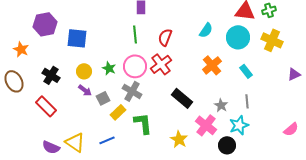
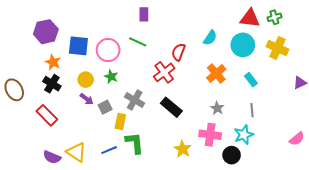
green line: (135, 34) -> (138, 42), turned -60
red semicircle: (165, 37) -> (178, 52), moved
orange star: (21, 49) -> (53, 62), moved
pink circle: (135, 66) -> (108, 50), moved
black rectangle: (182, 98) -> (171, 107), moved
gray star: (221, 105) -> (217, 108), moved
yellow rectangle: (118, 112) -> (120, 121), turned -35
green L-shape: (143, 123) -> (135, 143), moved
pink cross: (206, 125) -> (210, 135), turned -30

